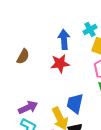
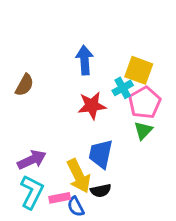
cyan cross: (90, 29) -> (123, 88), moved
red star: (60, 63) -> (92, 106), moved

